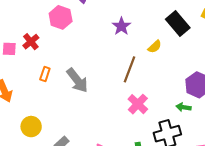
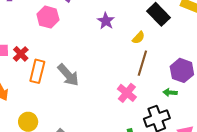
red cross: (31, 42) -> (21, 54), moved
brown line: (129, 69) -> (142, 63), moved
orange rectangle: (45, 74) -> (37, 71), size x1.6

